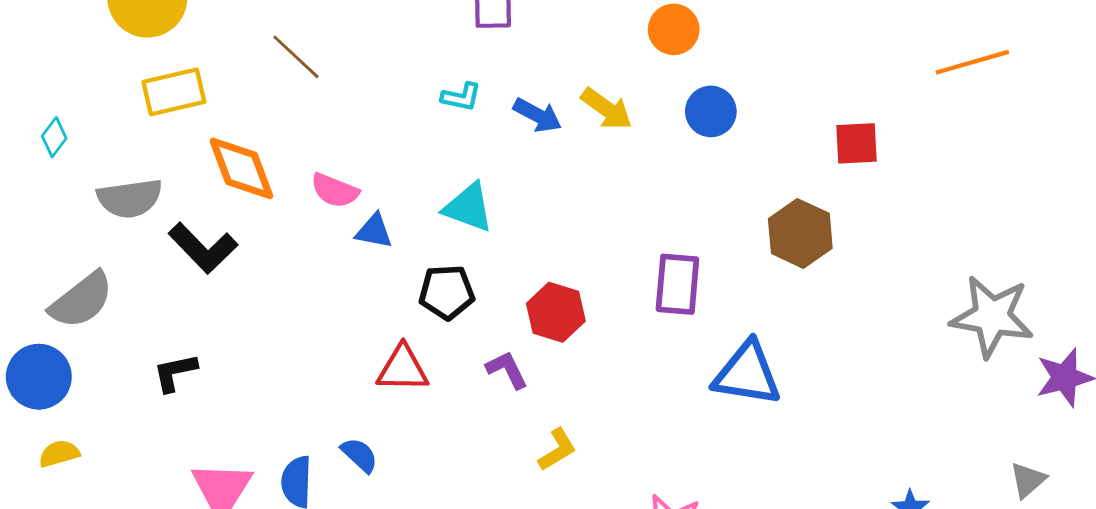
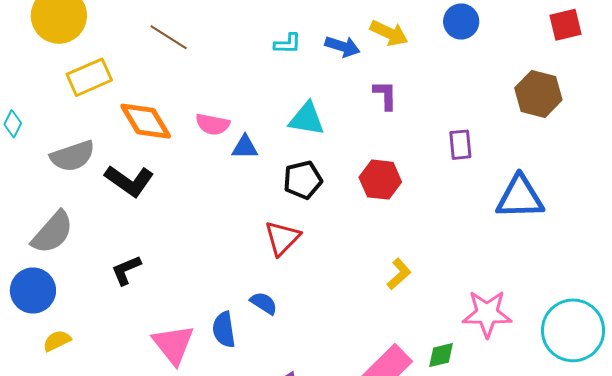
purple rectangle: (677, 284) -> (460, 145), size x0.7
red triangle: (403, 369) -> (282, 238), turned -36
purple L-shape: (507, 370) -> (385, 95), moved, turned 36

